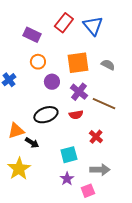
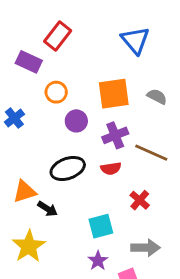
red rectangle: (64, 23) -> (58, 36), moved
purple rectangle: (32, 35) -> (29, 62), moved
purple cross: (79, 92) -> (115, 135), turned 30

